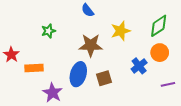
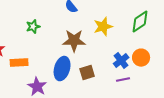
orange circle: (160, 53) -> (141, 58), moved
purple line: (168, 84) -> (123, 80), moved

